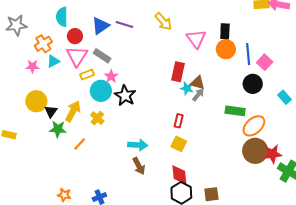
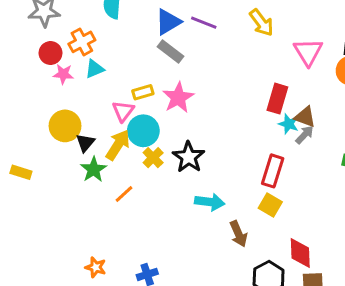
red circle: (75, 36) -> (51, 53), moved
pink triangle: (77, 56) -> (123, 111), moved, size x0.7
gray rectangle: (102, 56) -> (170, 52), moved
pink star: (111, 76) -> (178, 98), size x1.5
cyan circle: (101, 91) -> (143, 131), moved
black star: (125, 96) -> (189, 157), moved
red rectangle: (179, 121) -> (273, 171), size x1.5
green star: (58, 129) -> (94, 170), turned 30
brown arrow: (139, 166) -> (239, 234), moved
red diamond: (179, 175) -> (300, 253), moved

